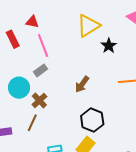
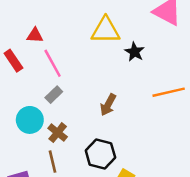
yellow triangle: (88, 26) -> (106, 30), turned 40
black hexagon: (92, 120) -> (100, 154), moved
brown line: (32, 123) -> (53, 162), turned -30

